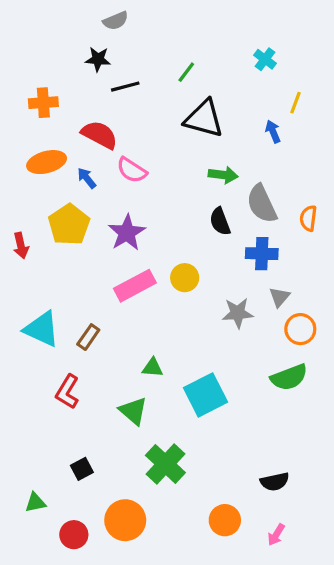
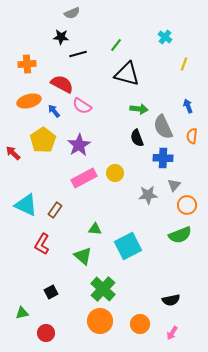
blue arrow: (273, 132) -> (188, 106), moved
red arrow: (21, 246) -> (13, 153), turned 147
orange circle: (125, 520) -> (100, 321), moved

